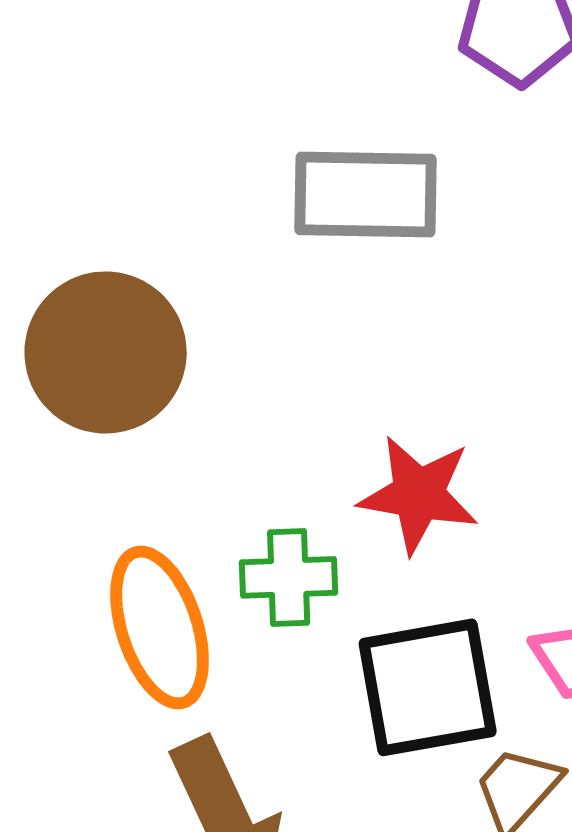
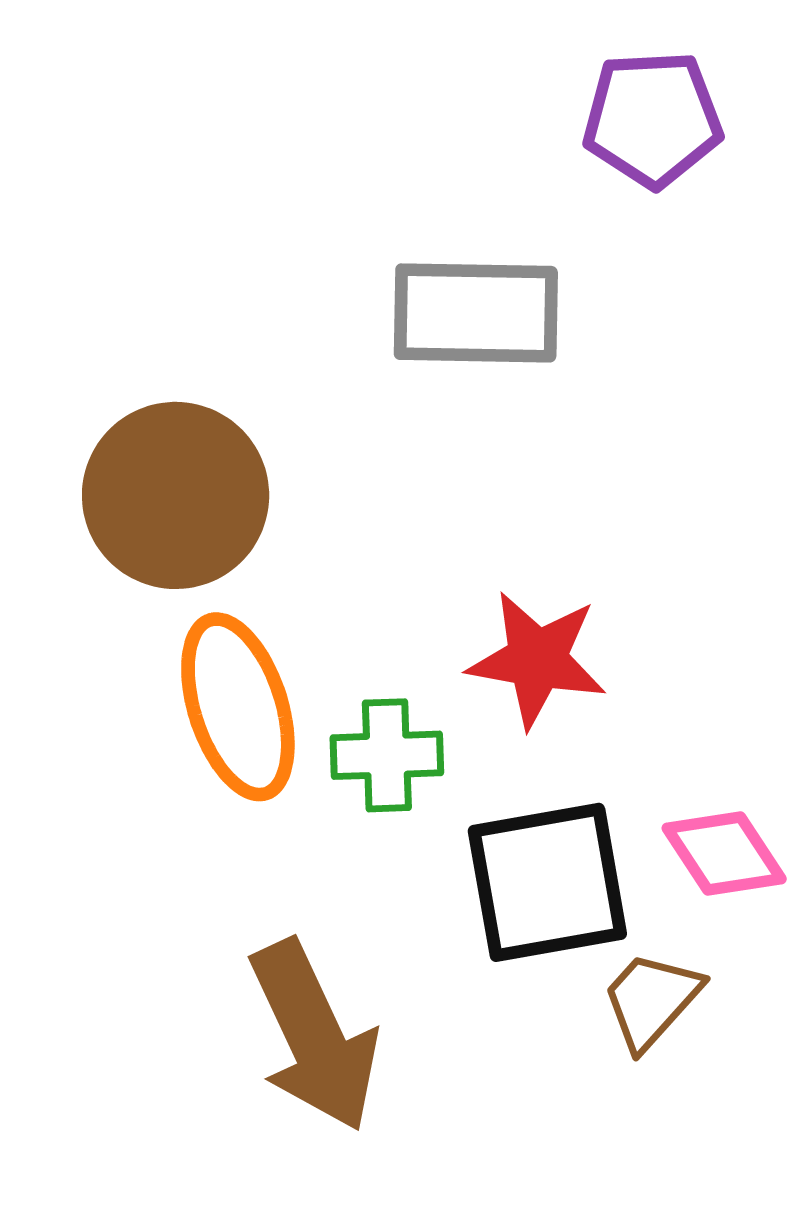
orange ellipse: (160, 627) -> (238, 707), moved

